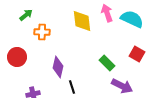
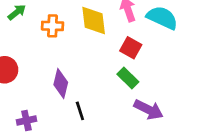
orange cross: (42, 32) -> (52, 26), moved
red square: (137, 54) -> (131, 48), moved

